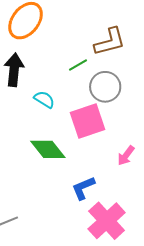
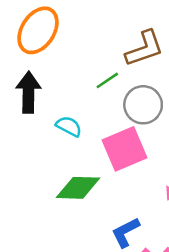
green diamond: (48, 149) -> (78, 188), turned -45

